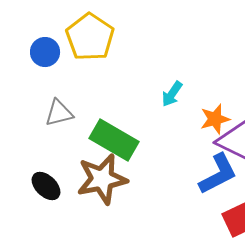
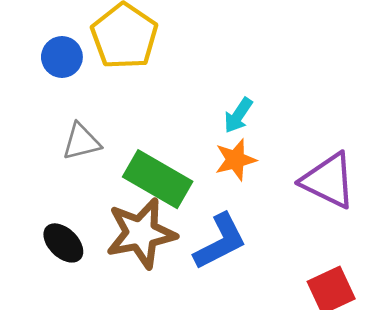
orange star: (215, 119) -> (235, 160), moved
blue L-shape: (218, 174) -> (220, 242), moved

